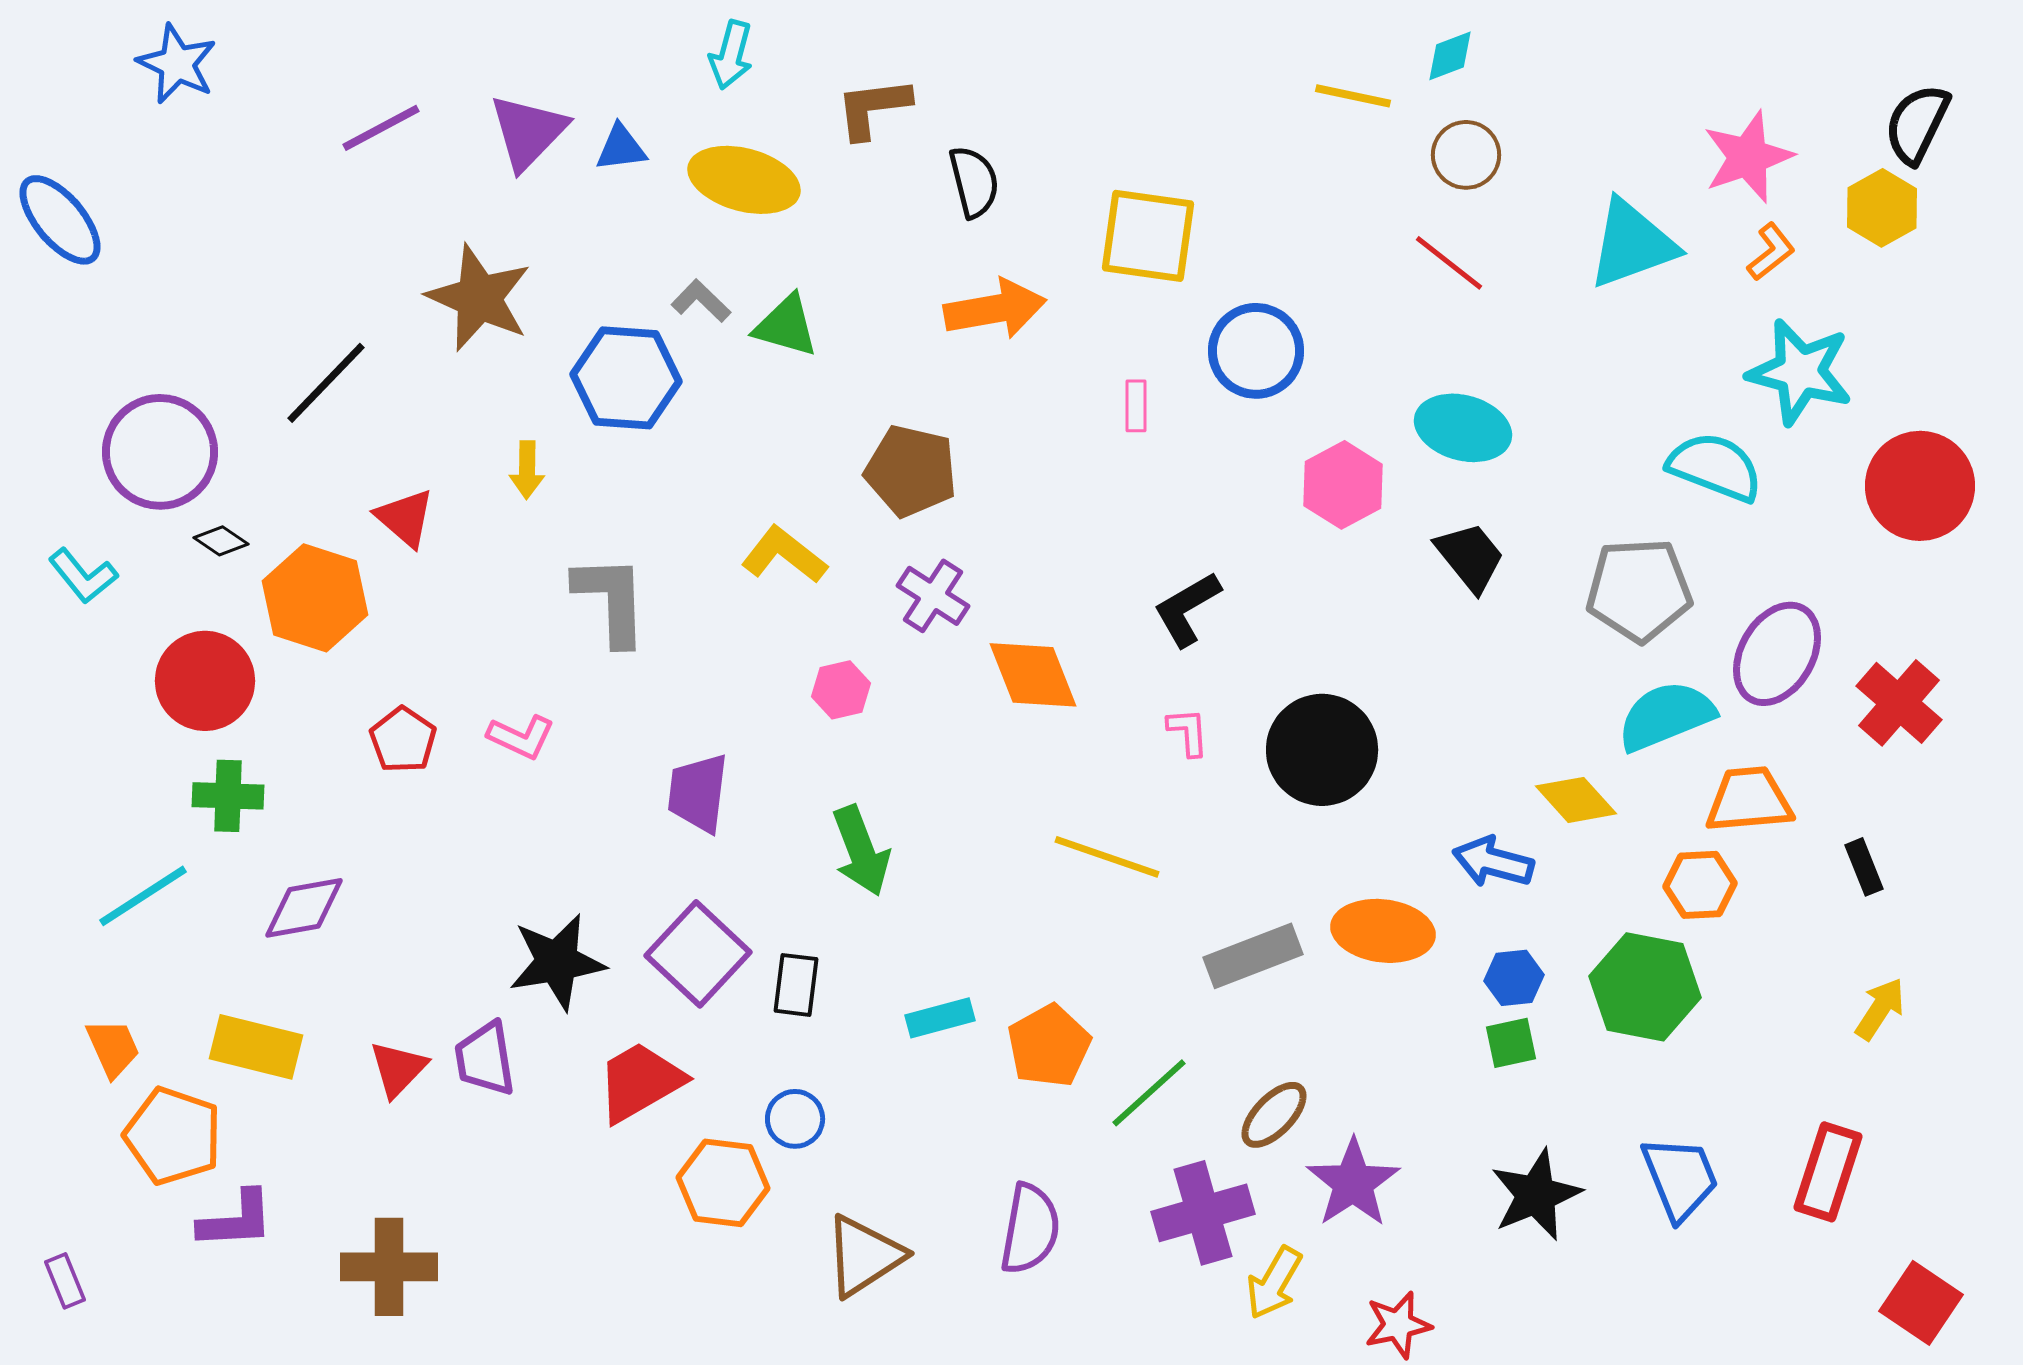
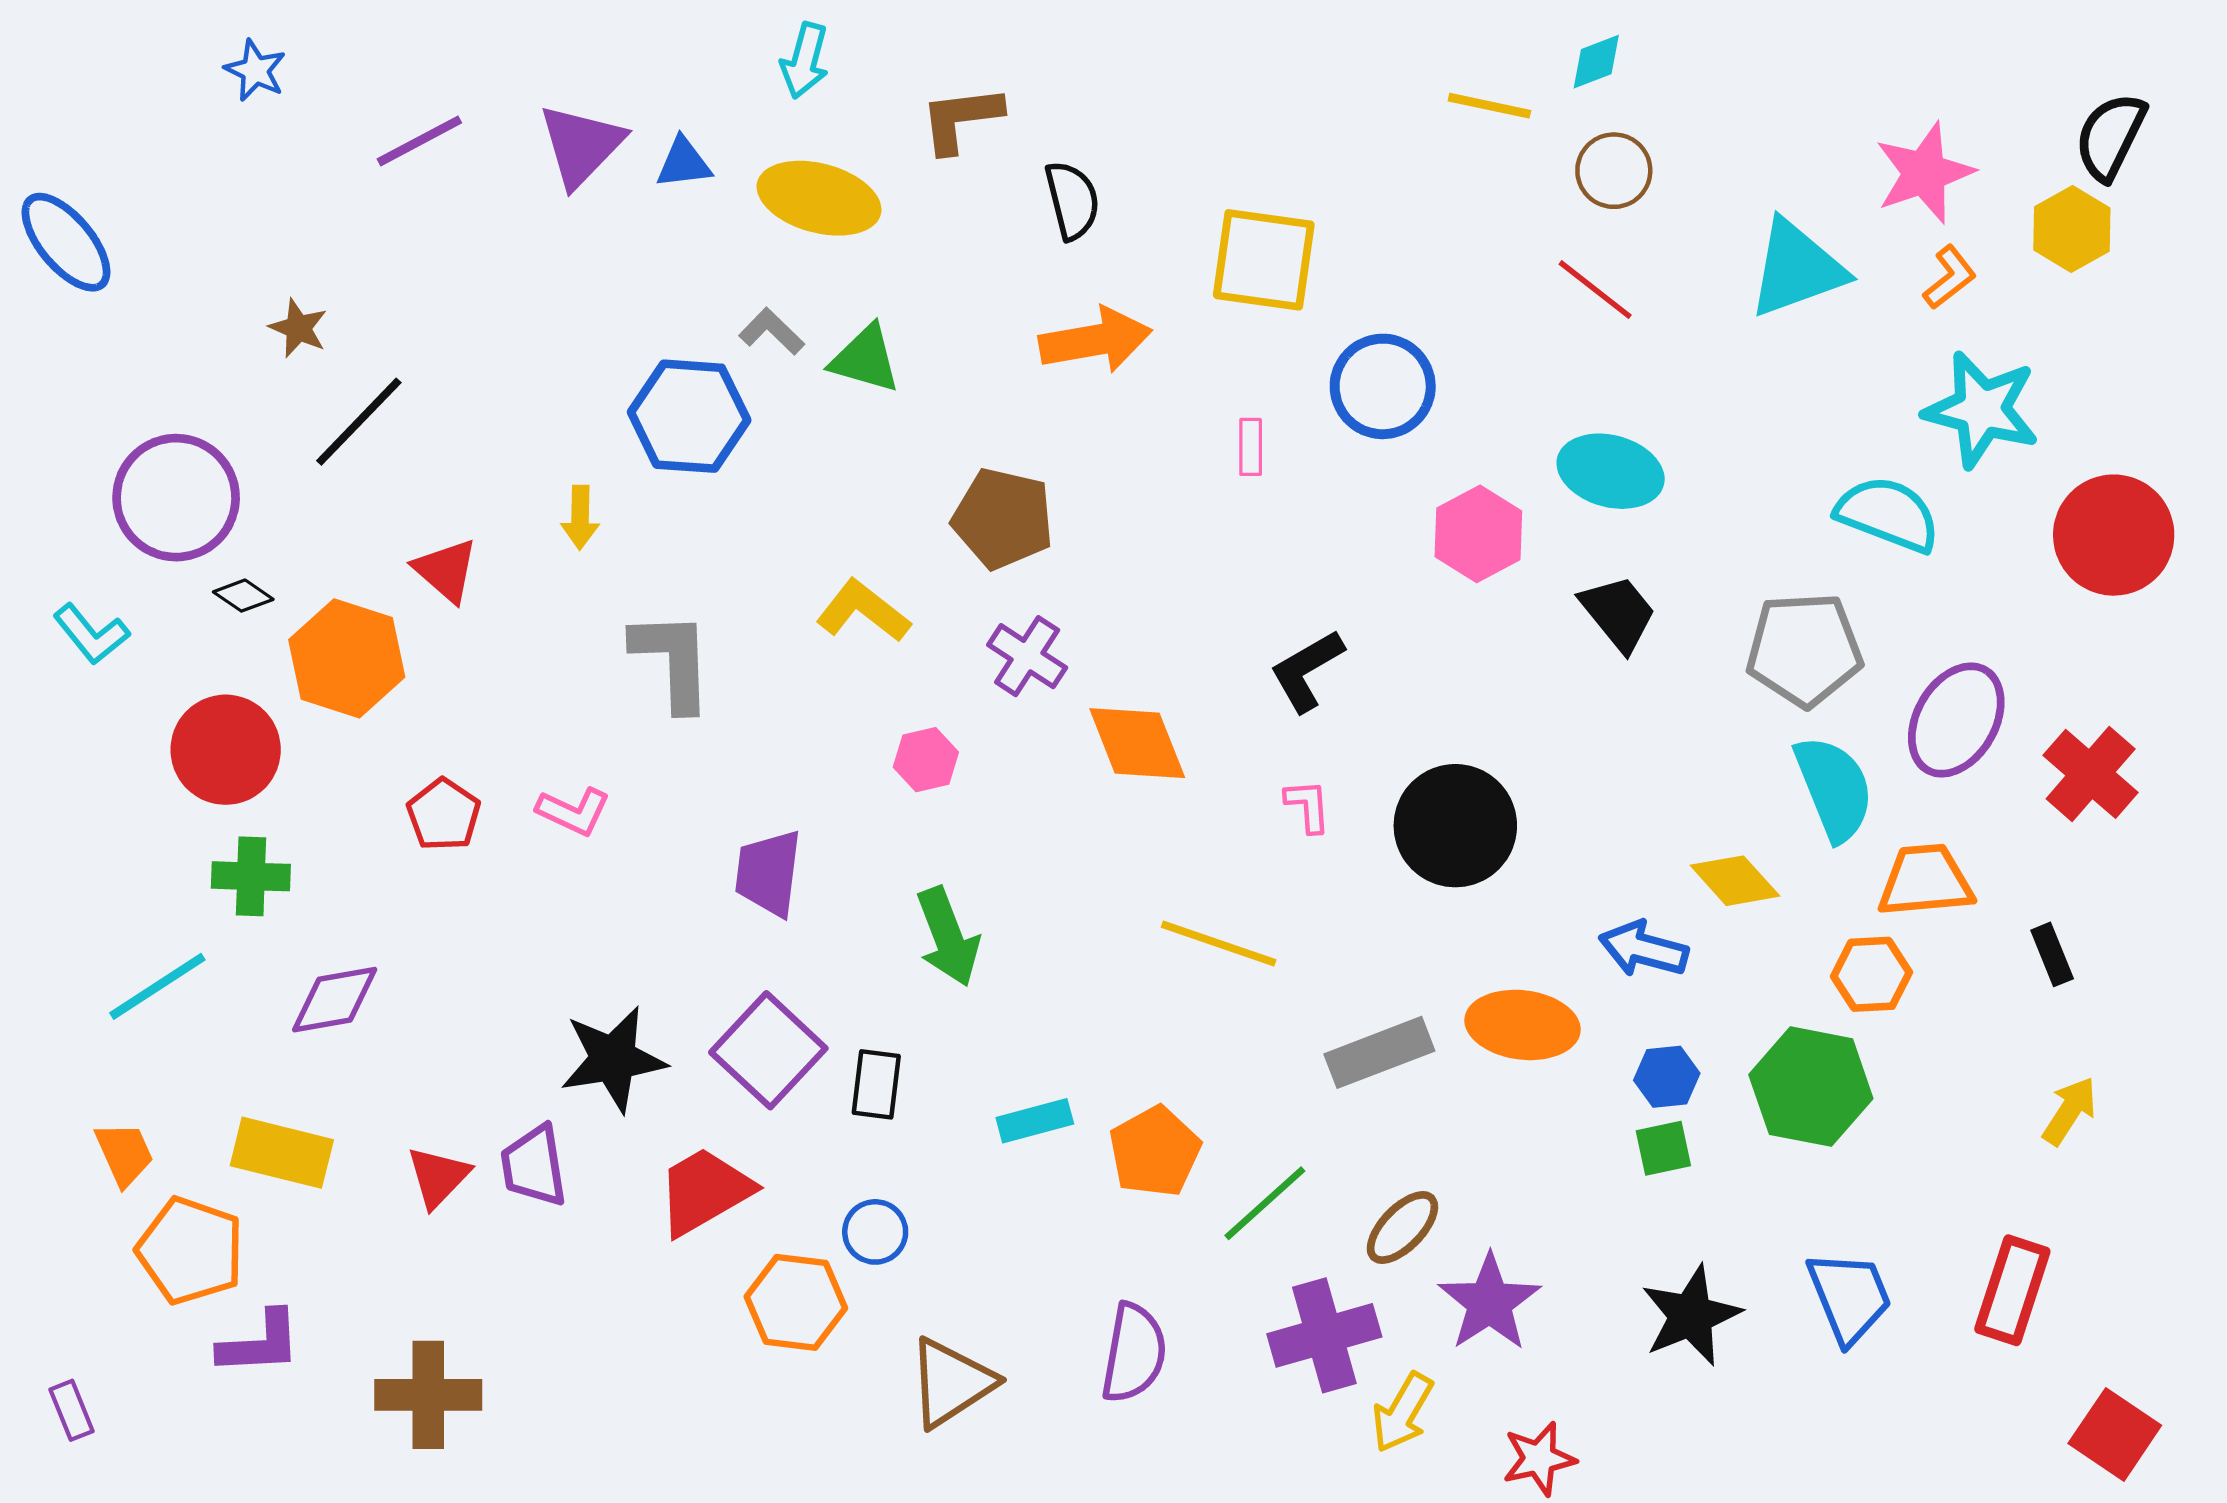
blue star: (177, 64) -> (255, 70), moved, size x0.7
brown star: (479, 298) -> (298, 328), moved, size x0.5
cyan semicircle: (1666, 716) -> (1834, 788), turned 90

